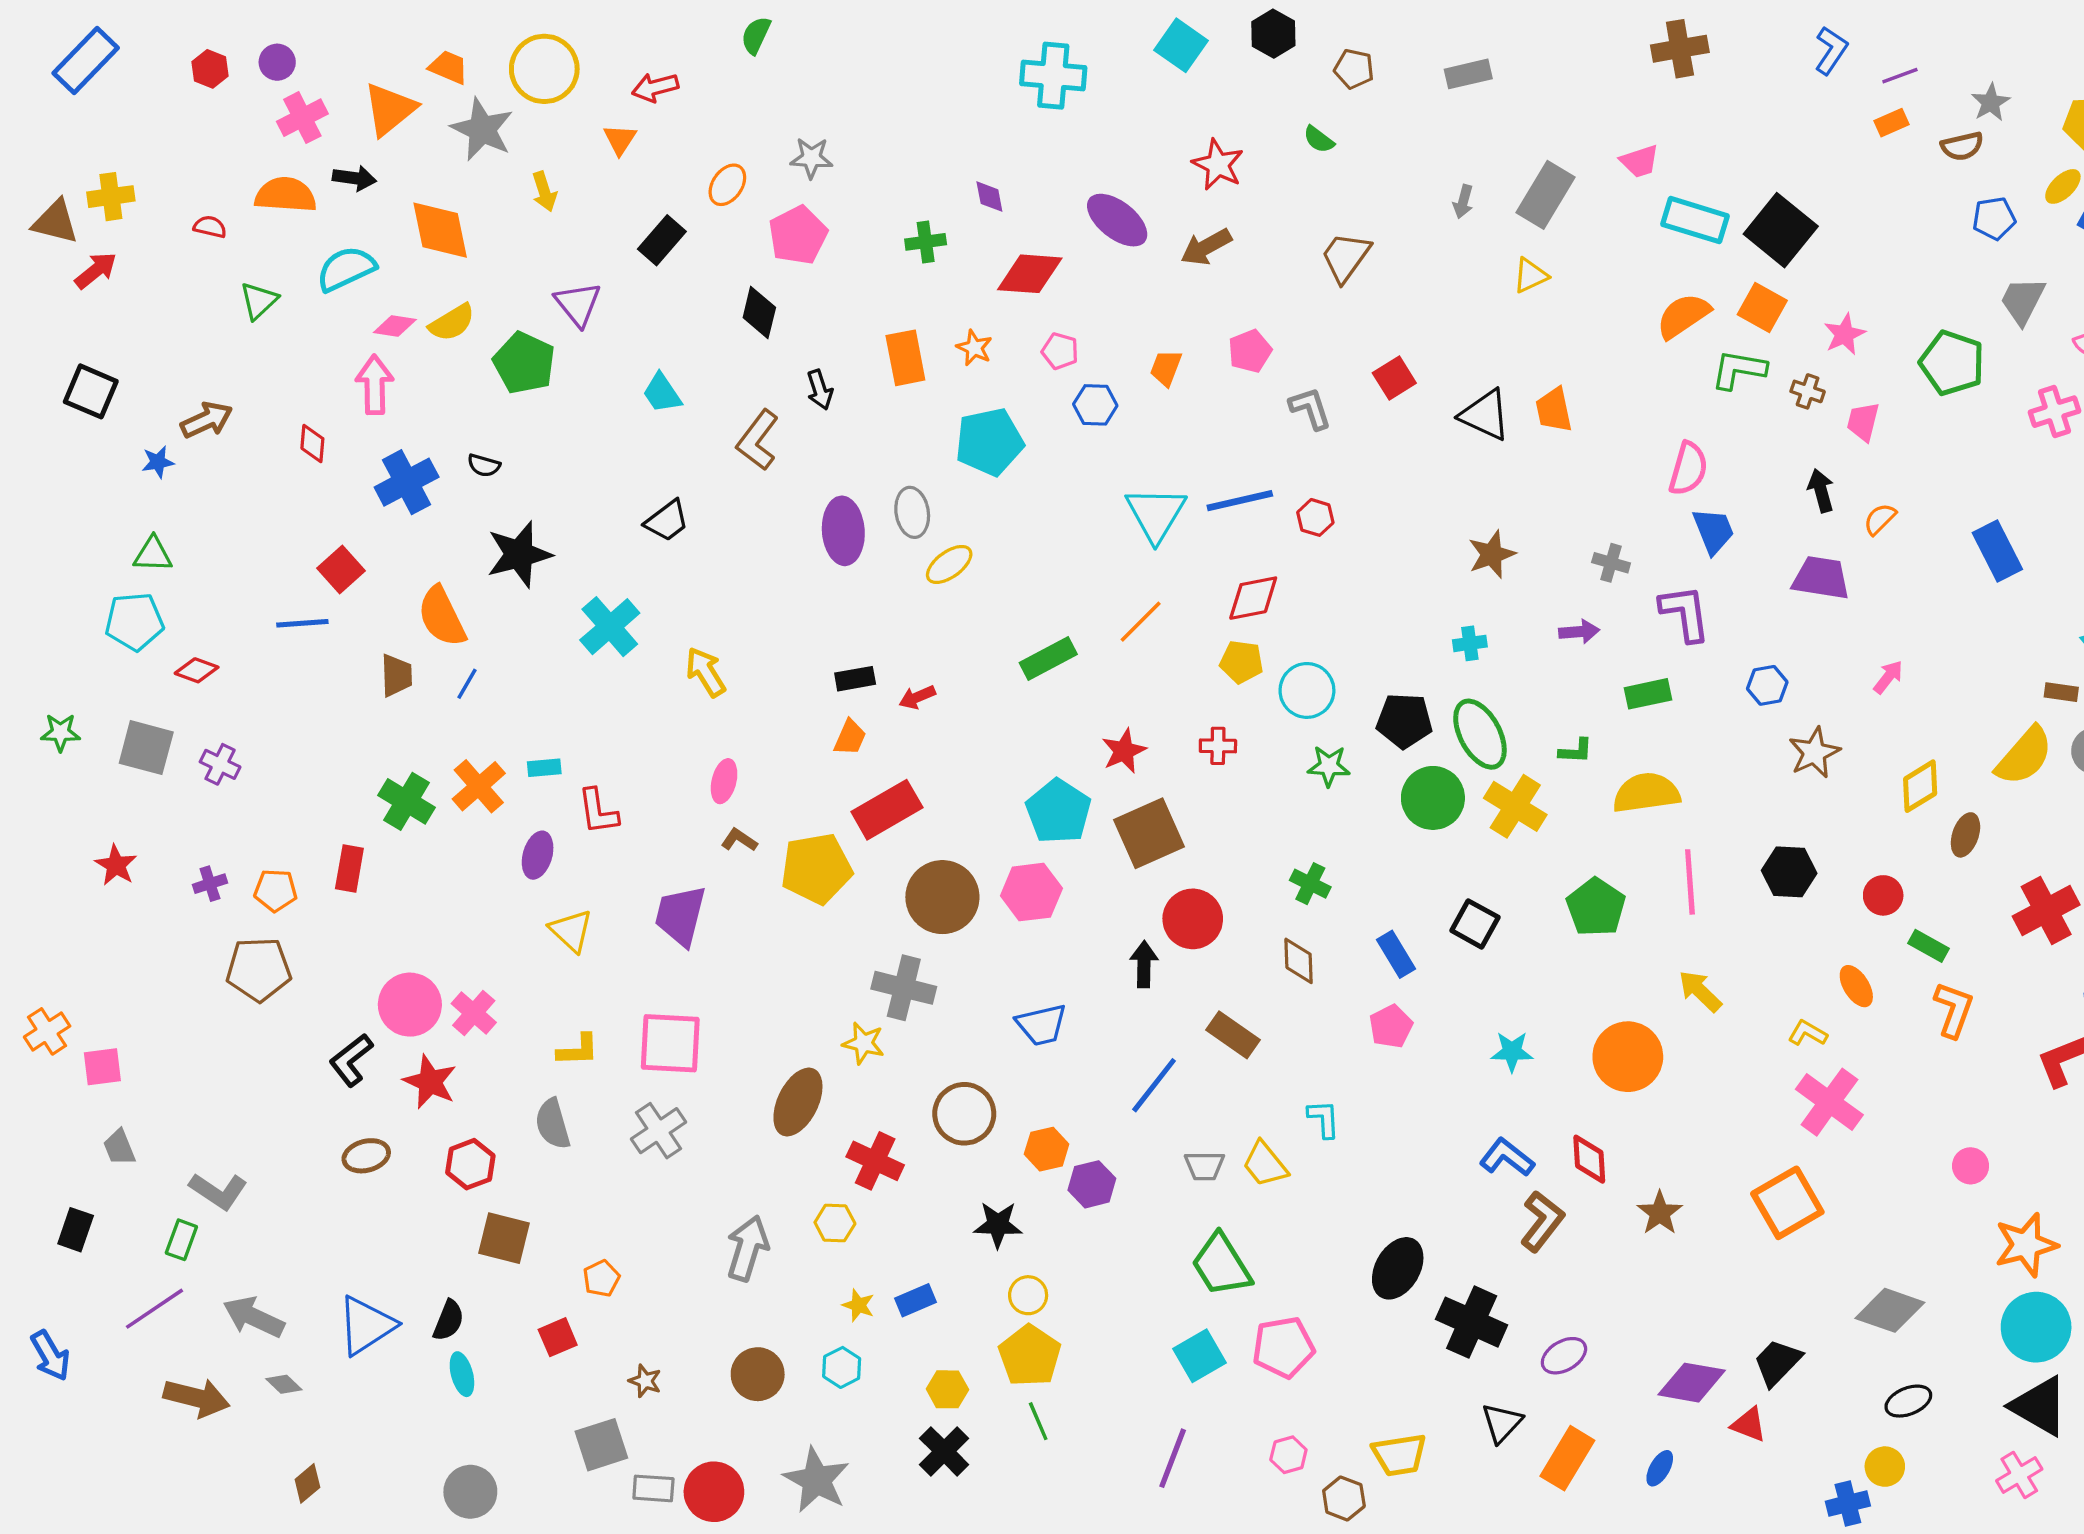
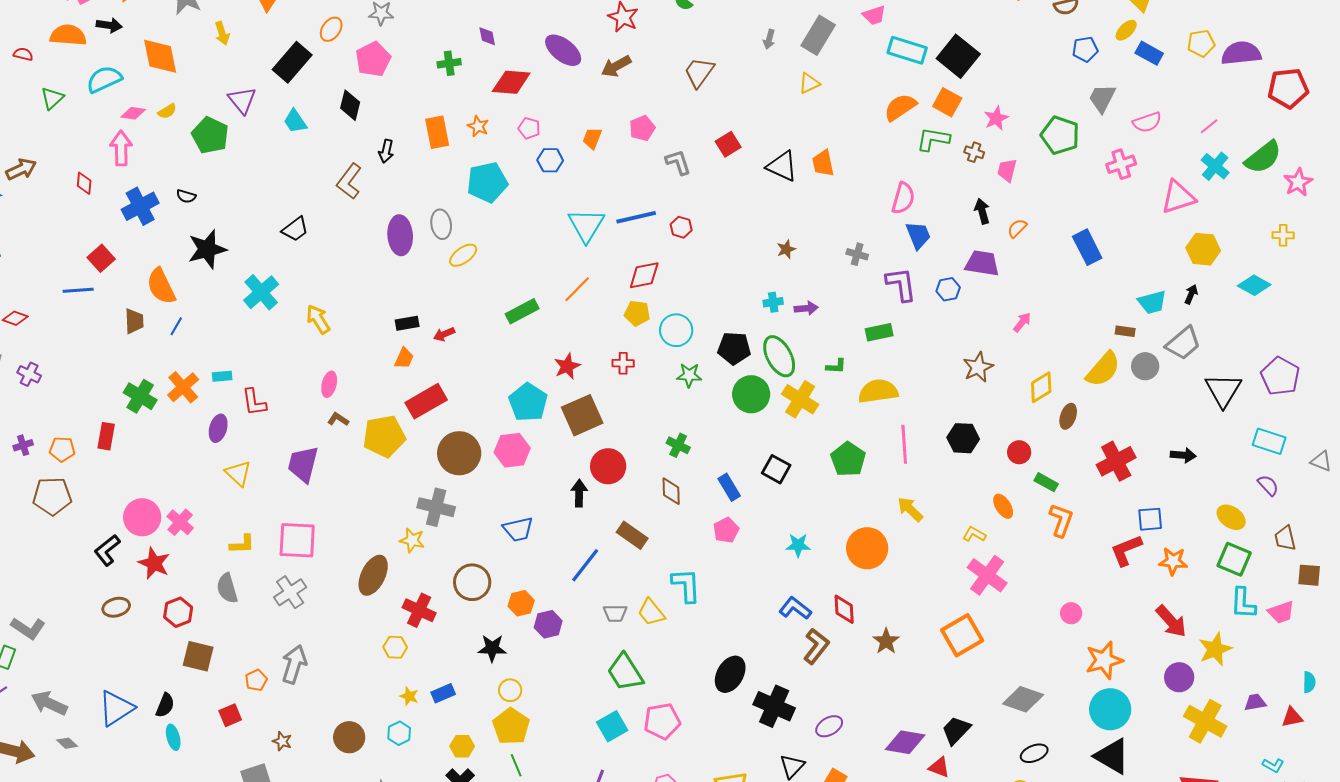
black rectangle: (662, 240) -> (292, 62), size x1.4
yellow semicircle: (452, 323) -> (167, 111), size x0.7
black arrow: (820, 390) -> (386, 151), turned 30
cyan trapezoid: (662, 393) -> (295, 121), moved
brown star: (1492, 554) -> (786, 249), size x0.7
purple arrow: (1579, 632) -> (806, 308), moved
blue hexagon: (1767, 685) -> (948, 289), moved
cyan L-shape: (1324, 1119) -> (686, 585), size x1.5
gray arrow: (748, 1248) -> (294, 664), moved

